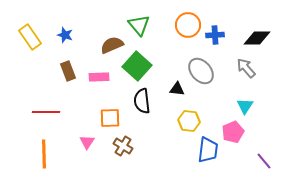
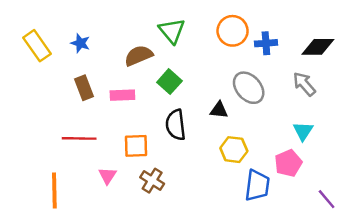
green square: (137, 66) -> (169, 82), size x0.7
red line: (46, 112) -> (79, 138), moved

